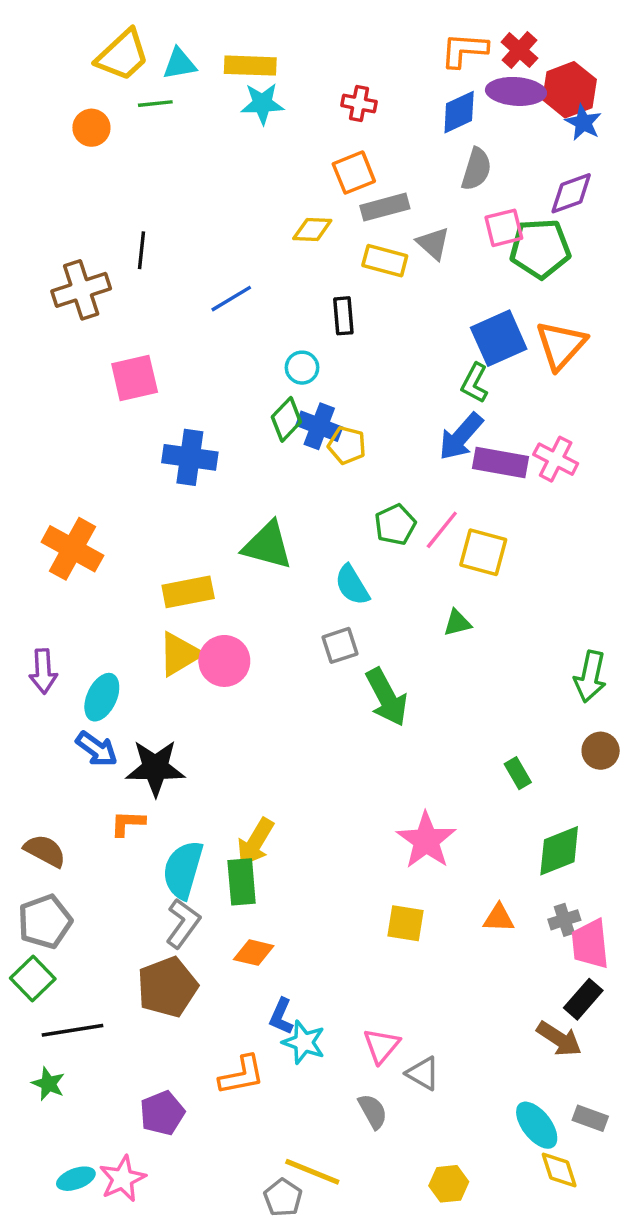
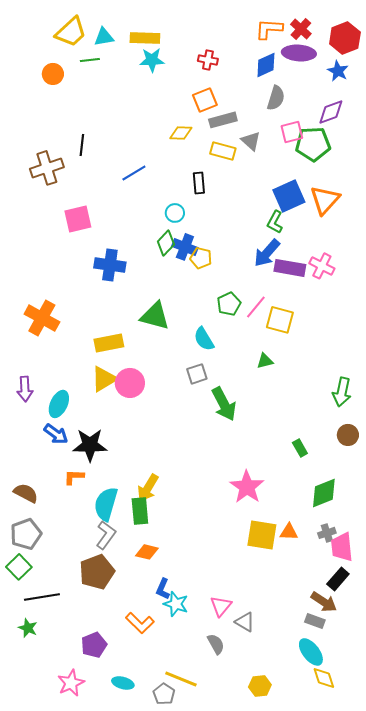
red hexagon: (569, 90) -> (345, 38), moved
yellow square: (406, 923) -> (262, 535), moved, size x1.4
orange L-shape: (242, 1075) -> (140, 623), turned 56
gray rectangle: (590, 1118) -> (315, 621), moved
cyan ellipse: (76, 1179) -> (123, 683), moved, turned 35

